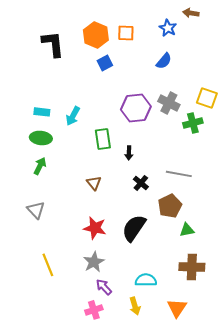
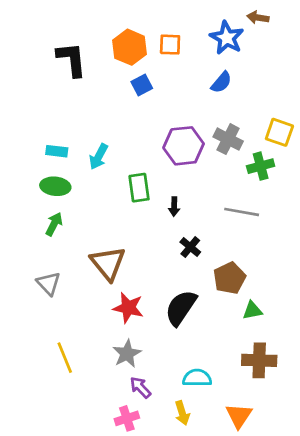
blue star: (168, 28) -> (227, 38), size x1.4
gray line: (179, 174) -> (242, 212), moved
brown triangle: (94, 183) -> (108, 263), moved, size x1.8

